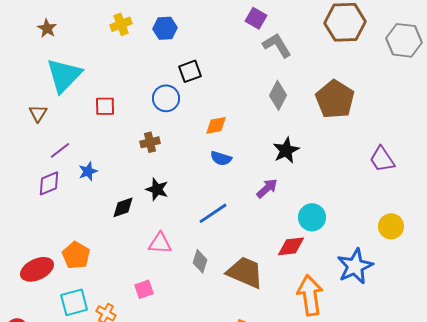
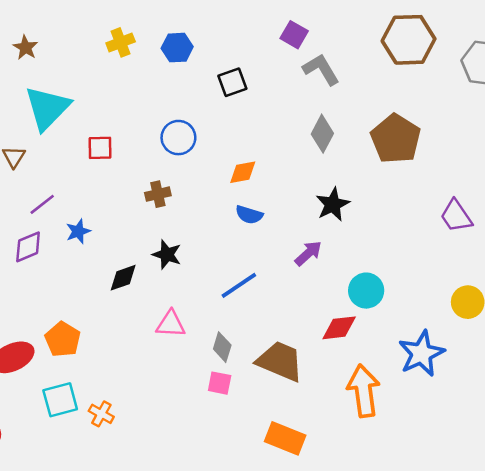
black square: (190, 71) -> (232, 82), moved
pink square: (144, 289) -> (220, 383), moved, turned 30

